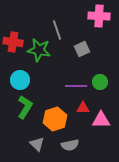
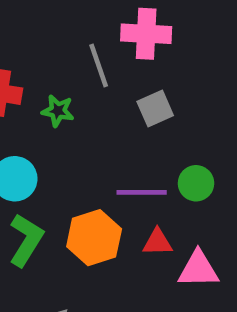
pink cross: (99, 16) -> (146, 34), moved
green star: (39, 50) -> (58, 111), size x0.6
orange hexagon: (55, 119) -> (94, 238), moved

